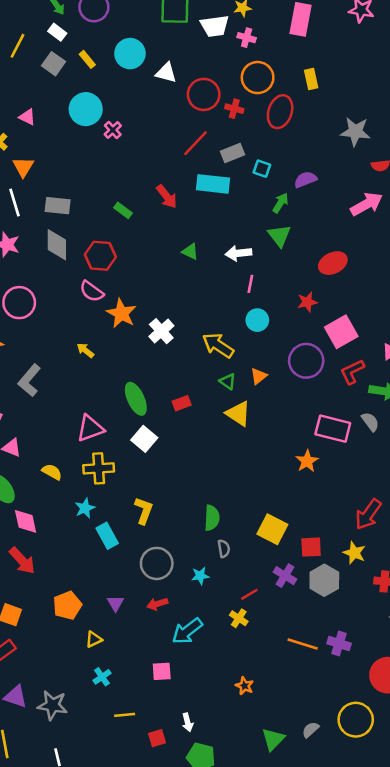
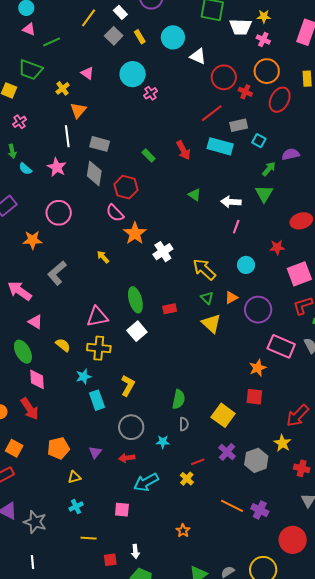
cyan circle: (257, 320) -> (246, 265), moved
purple circle: (306, 361) -> (258, 310), moved
red square: (311, 547) -> (254, 397), moved

